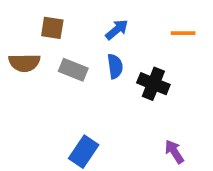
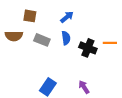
orange line: (183, 33) -> (110, 43), moved
purple arrow: (174, 152) -> (84, 87), moved

